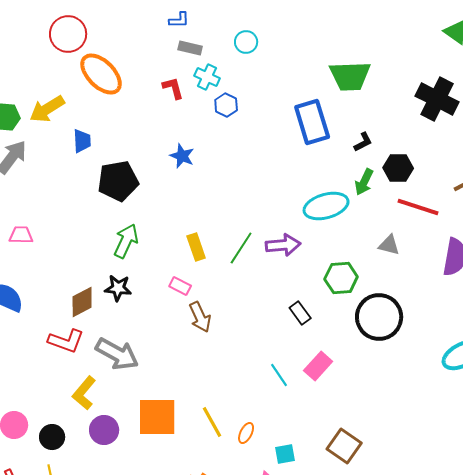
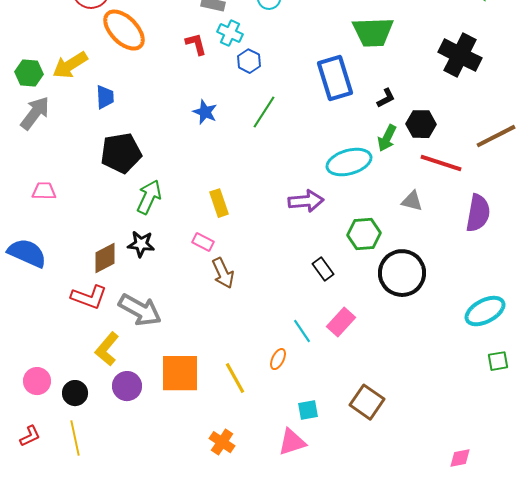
black pentagon: (118, 181) -> (121, 153), moved
green line: (241, 248) -> (264, 112), moved
orange ellipse: (246, 433) -> (278, 359), moved

